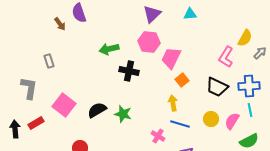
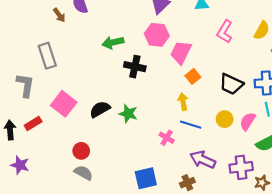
pink L-shape: (226, 57) -> (225, 32), moved
gray rectangle: (49, 61) -> (47, 56), size x1.6

